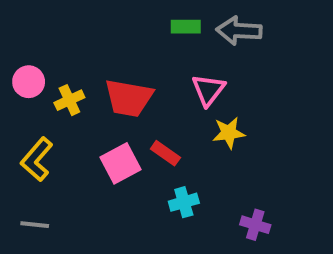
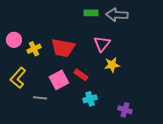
gray line: (35, 225) -> (40, 98), moved

